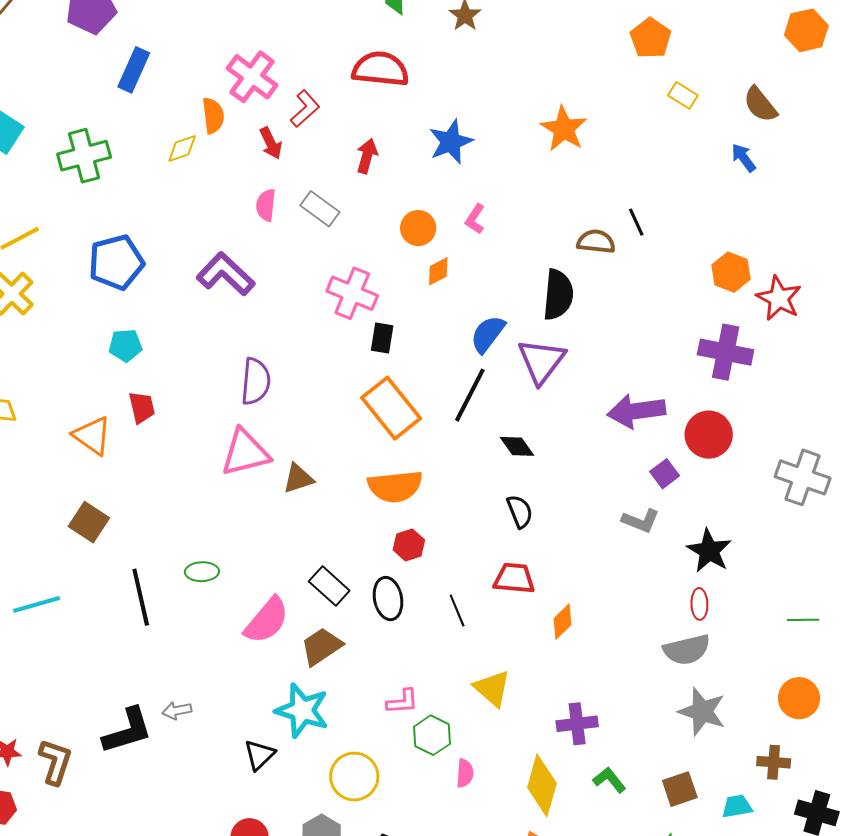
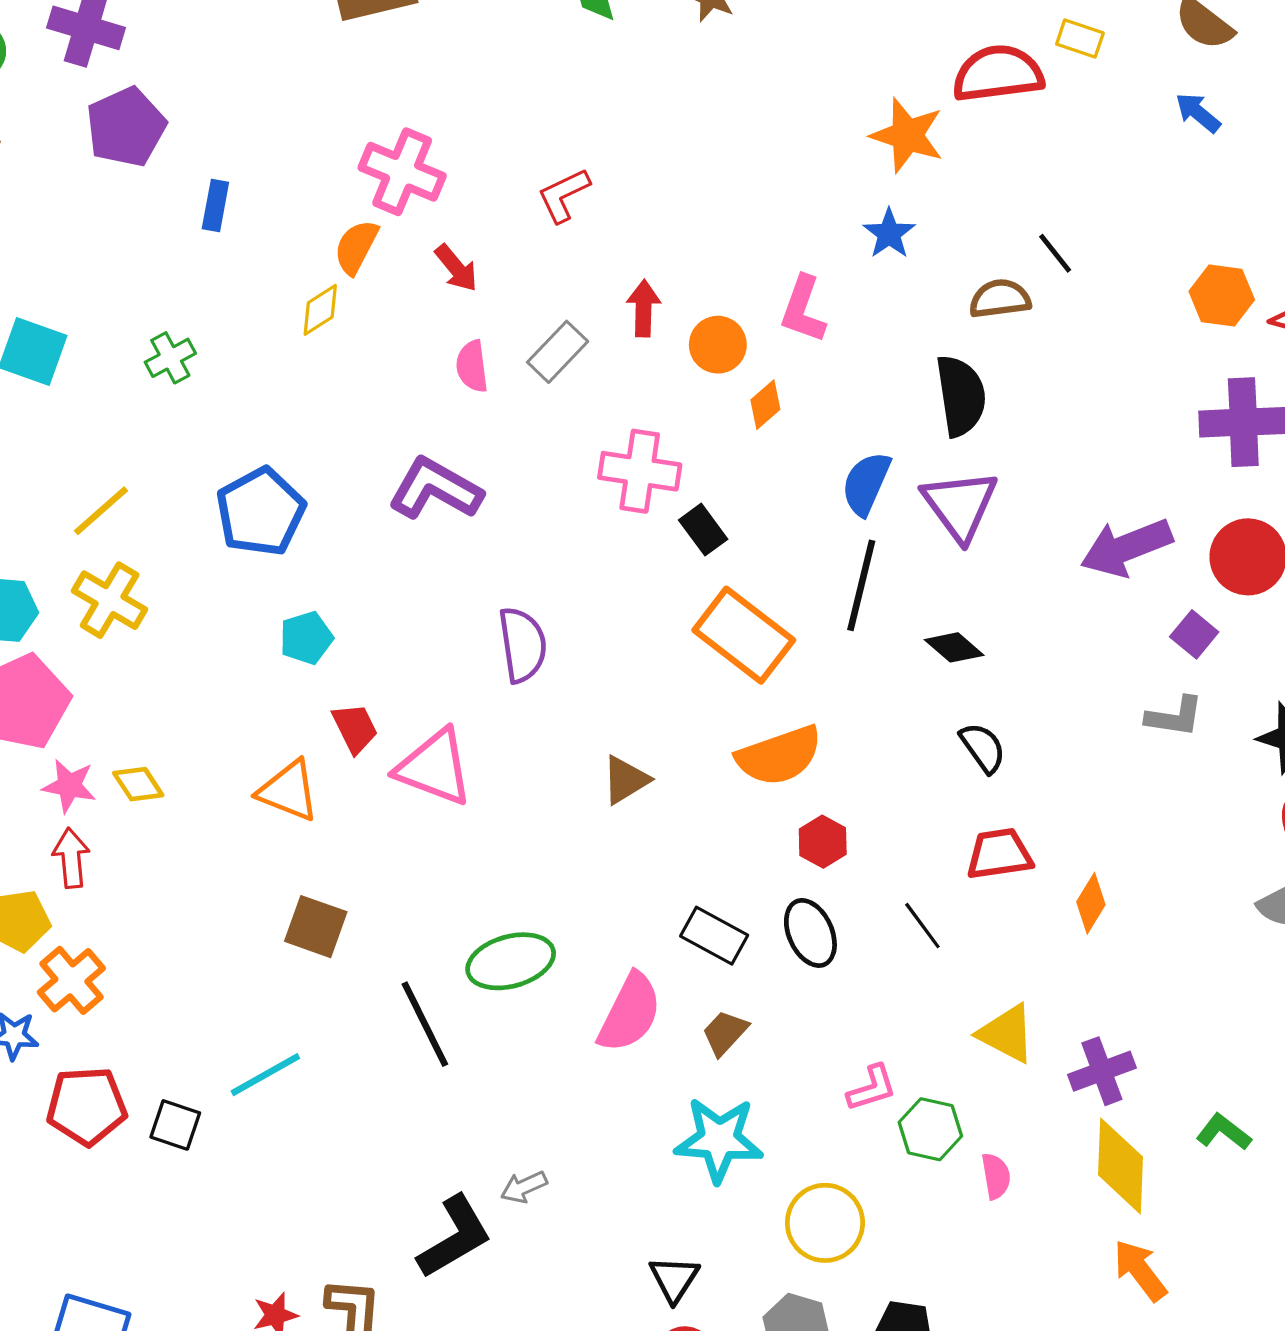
red semicircle: (380, 69) -> (998, 74), moved
blue rectangle: (134, 70) -> (215, 206), size x0.7
red L-shape: (305, 109) -> (564, 195), moved, turned -150
orange semicircle: (213, 116) -> (356, 247), turned -132
blue star: (451, 142) -> (889, 234), moved, size x0.7
green cross: (84, 156) -> (170, 358), size x0.6
red arrow: (367, 156) -> (644, 308), moved
gray rectangle: (320, 209) -> (558, 352), turned -69
pink L-shape: (475, 219) -> (803, 309), size x1.4
black rectangle: (382, 338) -> (703, 530), turned -32
pink triangle: (245, 453) -> (434, 767), moved, turned 48
green ellipse: (202, 572) -> (511, 961), size x1.6
brown trapezoid: (321, 647) -> (725, 1033), size x0.7
purple cross: (577, 724) -> (1102, 1071), moved
black triangle: (259, 755) -> (674, 1279), moved

